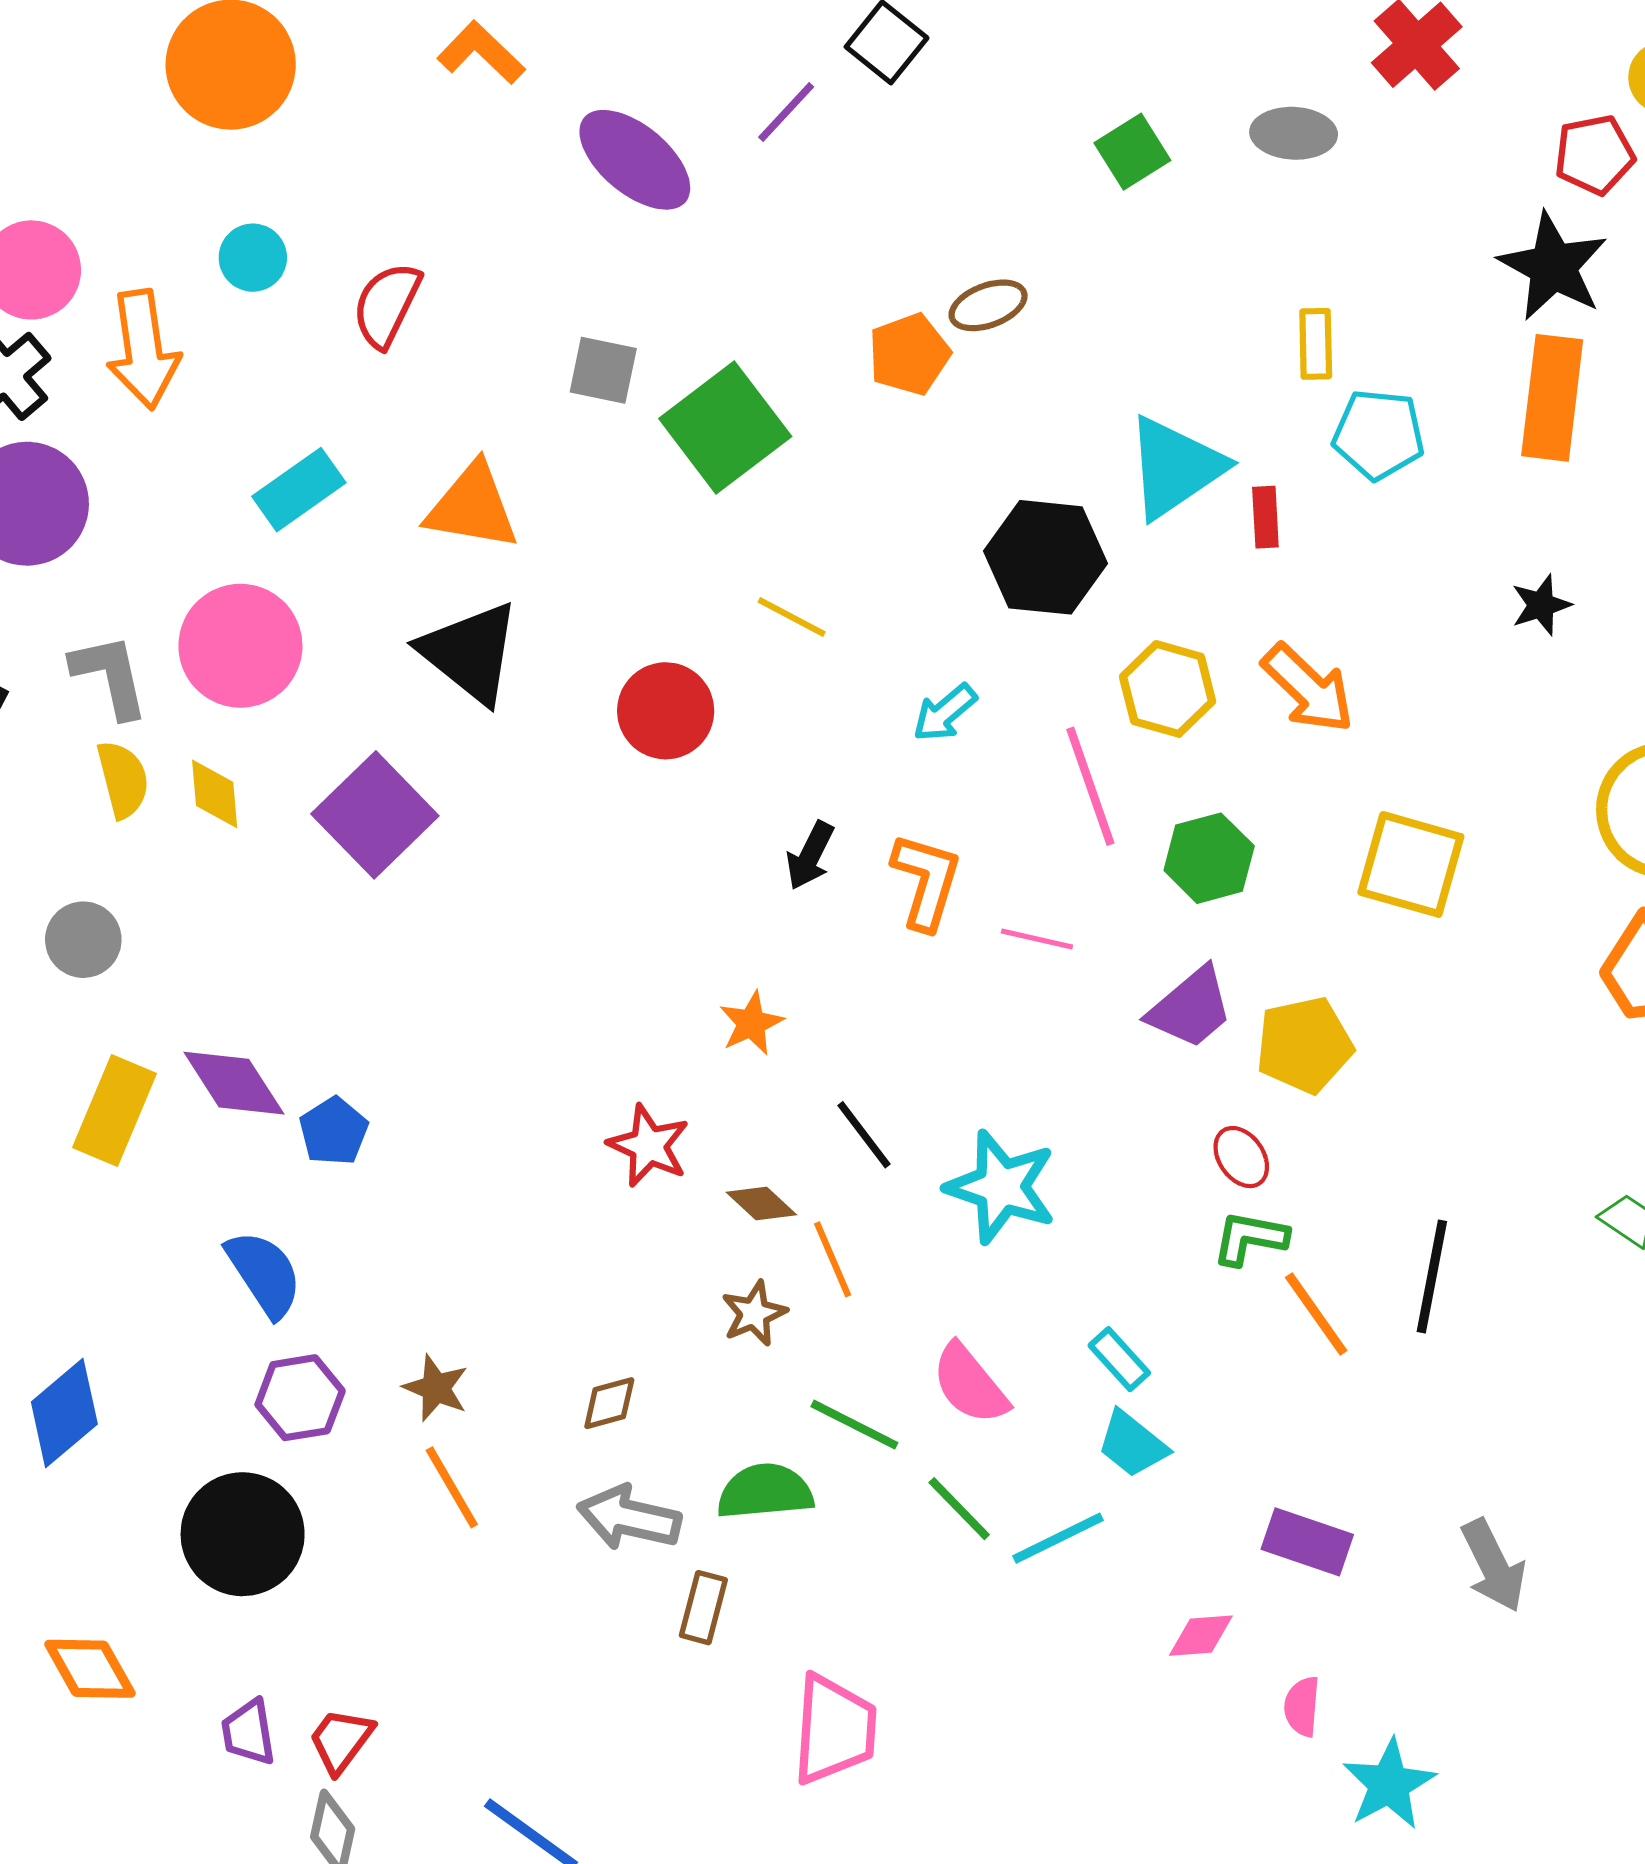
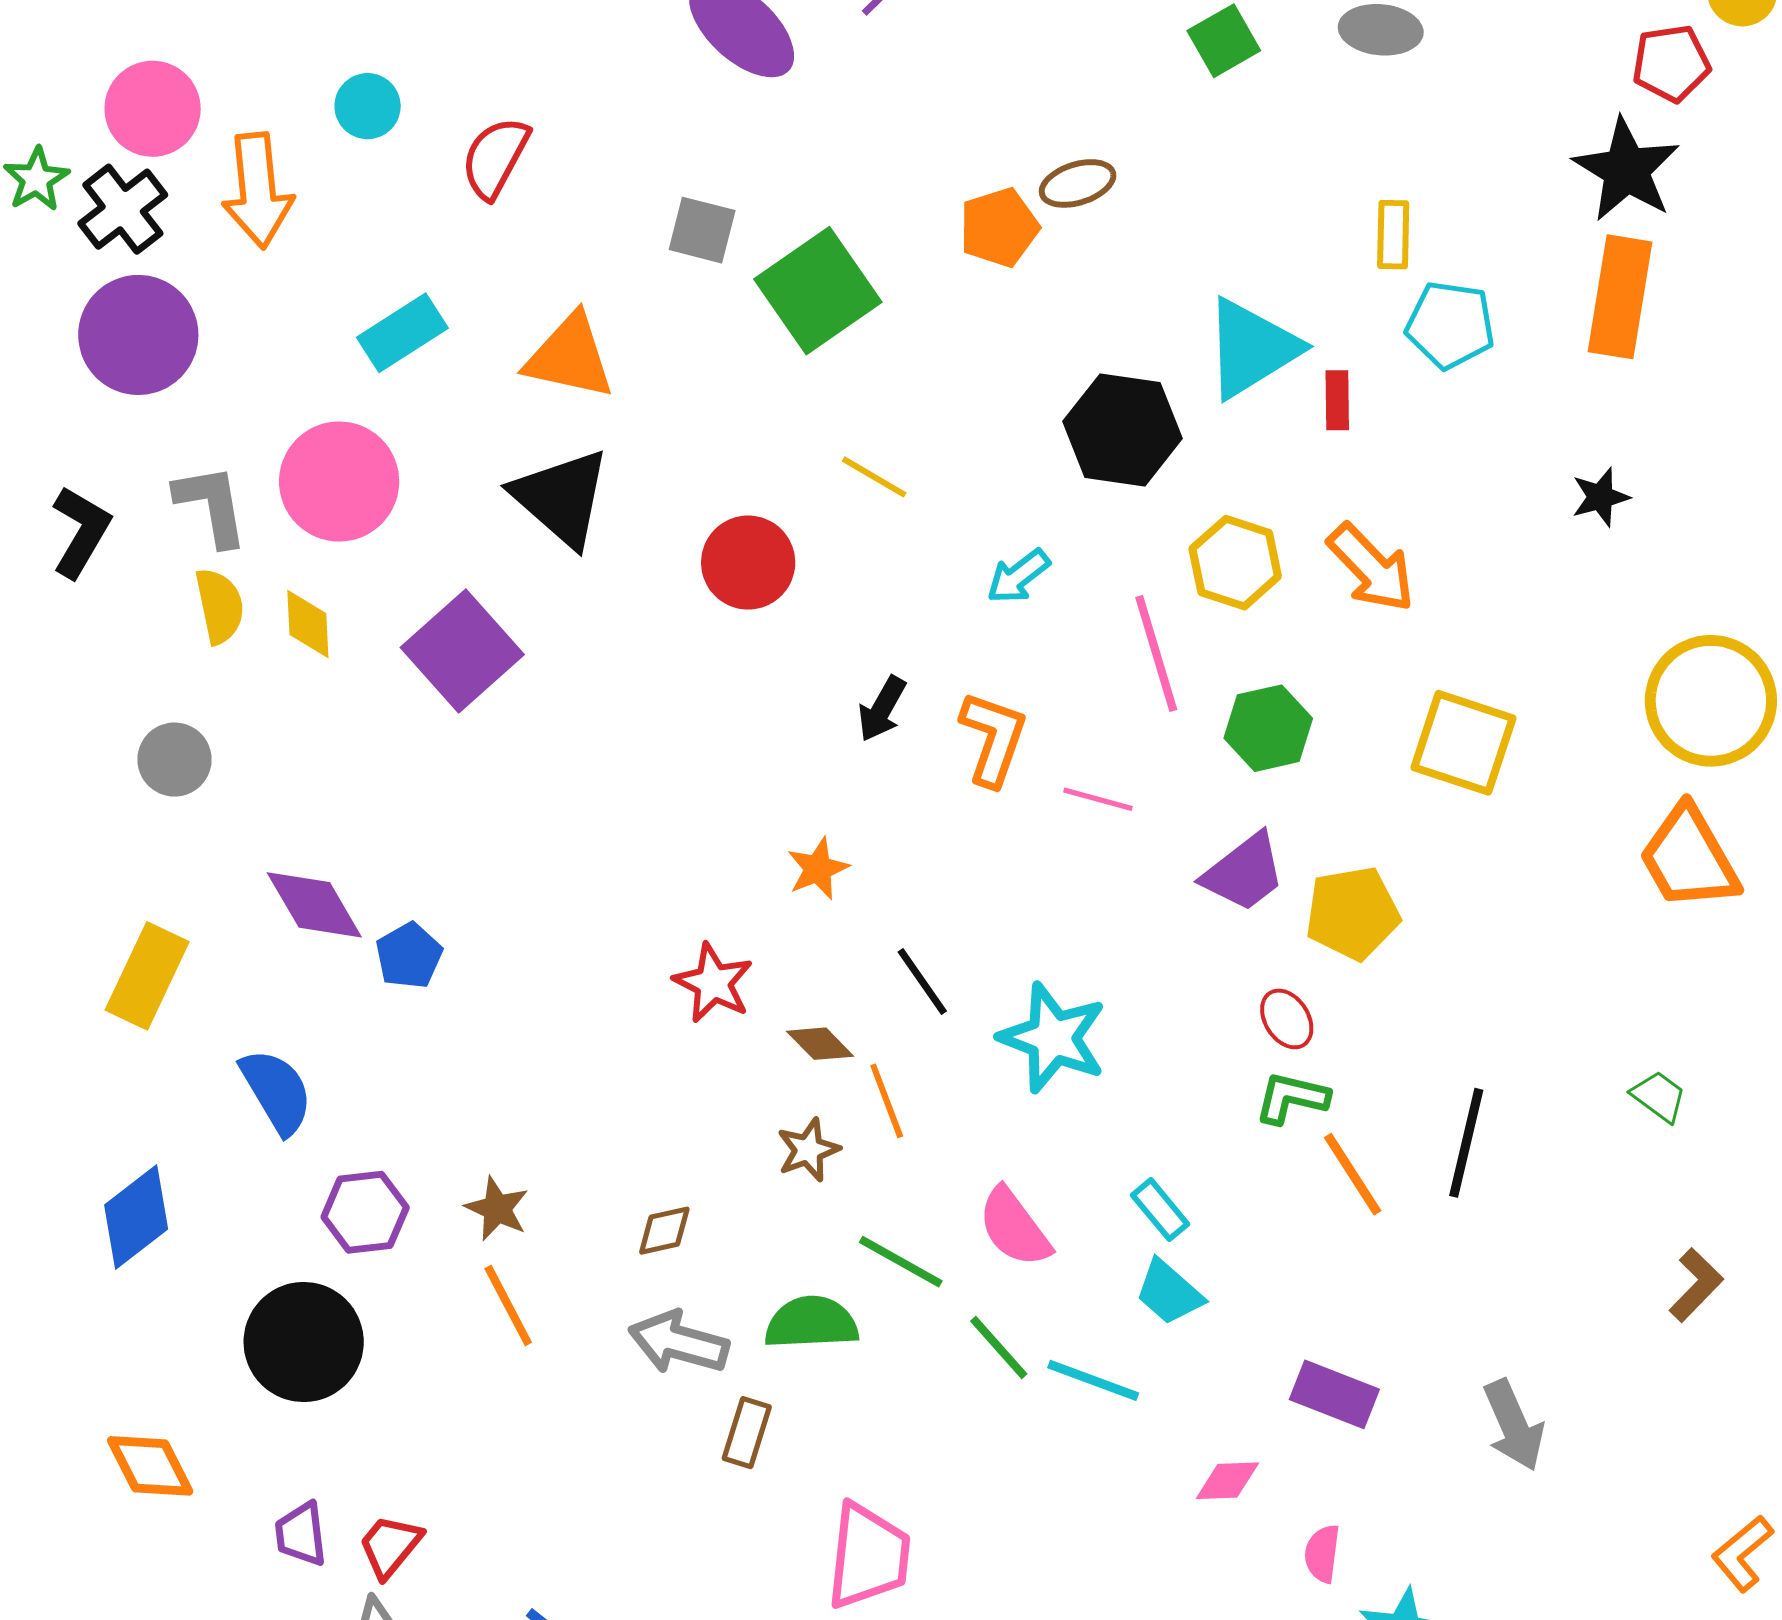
yellow rectangle: (115, 1110) -> (147, 976), moved
blue semicircle: (264, 1274) -> (277, 1091), moved
cyan line: (1058, 1538) -> (1093, 1380), turned 44

